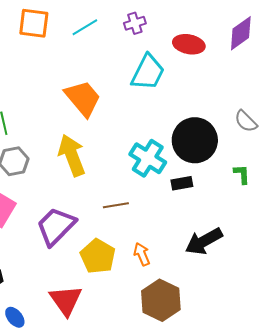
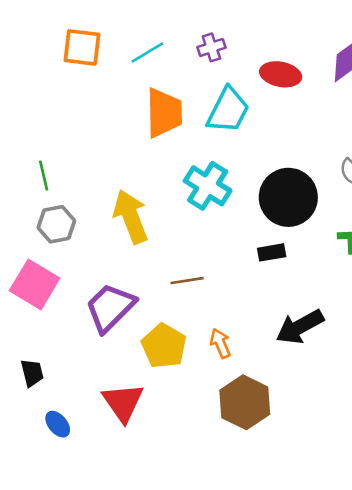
orange trapezoid: (83, 98) -> (164, 113), moved, turned 39
cyan cross: (148, 158) -> (208, 186), moved

